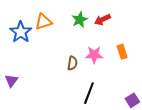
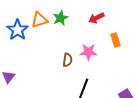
green star: (80, 20) -> (60, 18), moved
orange rectangle: (122, 52) -> (115, 40), moved

